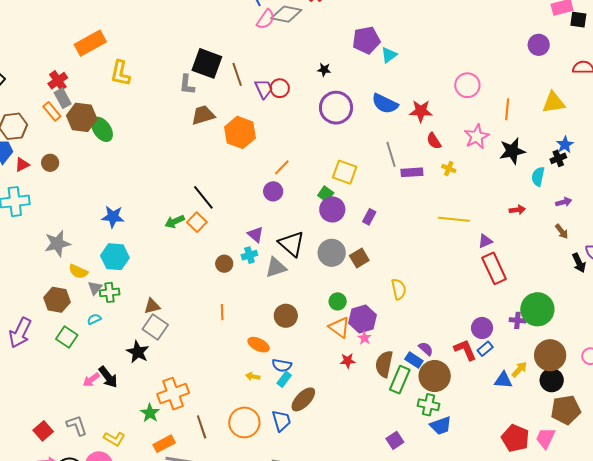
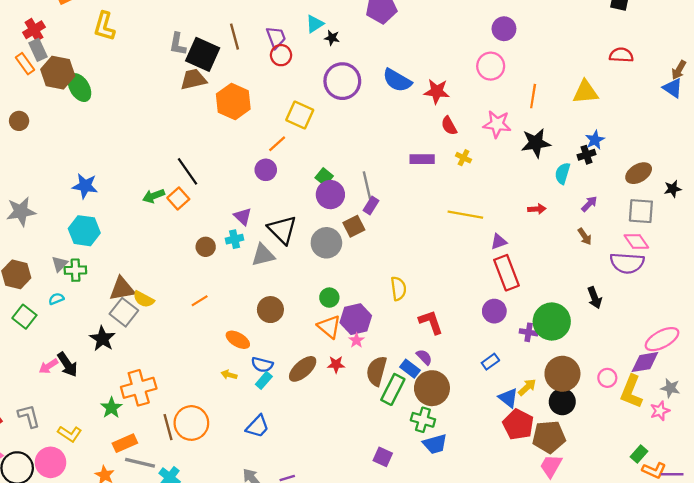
purple circle: (539, 45) -> (504, 29), moved
cyan triangle: (389, 55) -> (315, 24), moved
black square: (207, 63) -> (203, 54), moved
purple trapezoid: (264, 89) -> (276, 37), moved
pink star: (477, 137) -> (497, 124), turned 30
gray line: (391, 154) -> (367, 185), moved
yellow square: (345, 172) -> (300, 115), moved
purple arrow: (564, 202) -> (589, 204), turned -35
brown square: (359, 258) -> (354, 226), moved
black arrow: (579, 263) -> (595, 298), moved
yellow semicircle: (78, 271) -> (144, 299), moved
brown triangle: (152, 306) -> (122, 289), size x1.4
orange line: (222, 312) -> (200, 301), turned 56
purple circle: (482, 328) -> (494, 311), moved
red L-shape: (465, 350) -> (431, 322), moved
blue triangle: (503, 380) -> (508, 398), turned 30
brown ellipse: (303, 399) -> (303, 369), moved
brown pentagon: (566, 410) -> (549, 437), moved
blue trapezoid: (281, 421) -> (258, 426), turned 55
orange circle: (244, 422) -> (191, 423), moved
red pentagon: (515, 438) -> (518, 424), moved
purple square: (395, 440) -> (383, 457), turned -36

